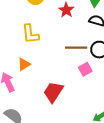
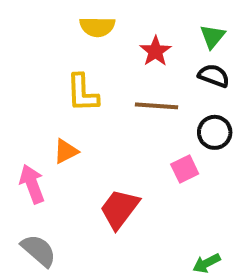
brown line: (76, 48) -> (156, 106), moved

